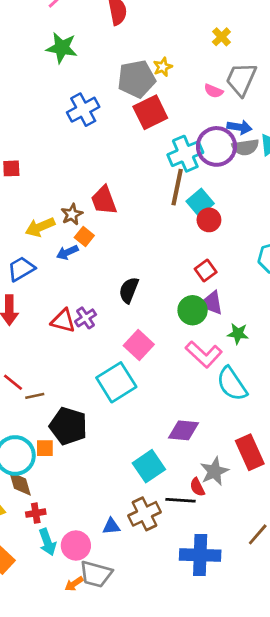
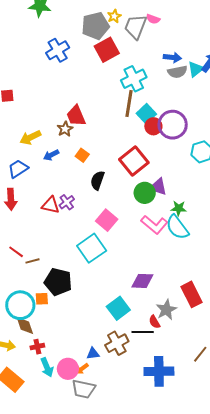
gray trapezoid: (241, 79) -> (136, 27), moved
pink semicircle: (214, 91) -> (153, 19), moved
purple circle: (216, 146) -> (173, 125), moved
brown star: (72, 214) -> (65, 129), moved
orange square: (84, 237) -> (82, 155), moved
red square: (206, 270) -> (134, 161), moved, size x1.8
cyan semicircle: (232, 384) -> (177, 227), moved
orange arrow: (74, 584) -> (82, 369), moved

